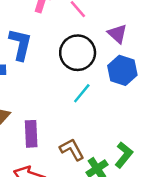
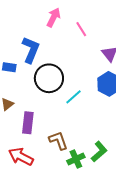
black circle: (78, 53) -> (49, 78), moved

